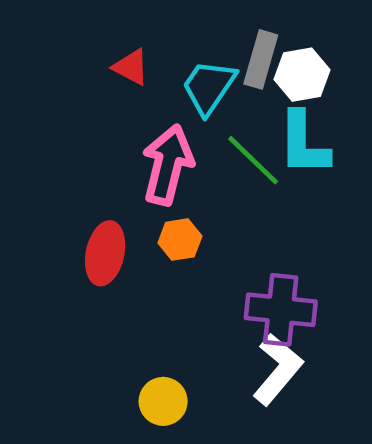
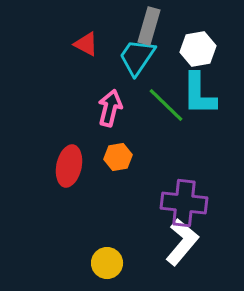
gray rectangle: (261, 59) -> (149, 26), moved
pink arrow: (168, 165) -> (110, 108), size x0.7

